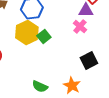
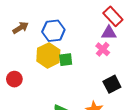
green square: (44, 36) -> (66, 60), turned 32

